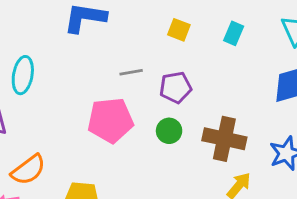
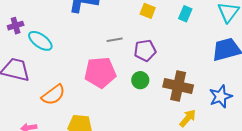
cyan ellipse: (23, 75) -> (40, 41), turned -65
orange semicircle: (28, 170) -> (53, 95), moved

